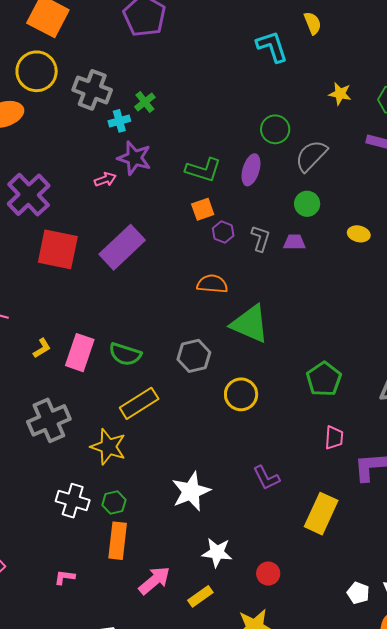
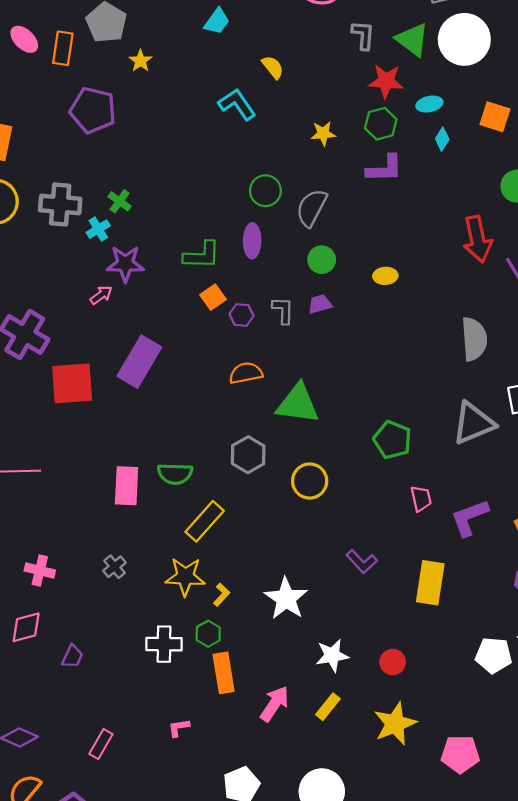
yellow L-shape: (42, 348) -> (222, 595), moved
gray cross: (49, 420) -> (115, 567), size x0.5
white pentagon: (358, 593) -> (494, 655), size x1.5

